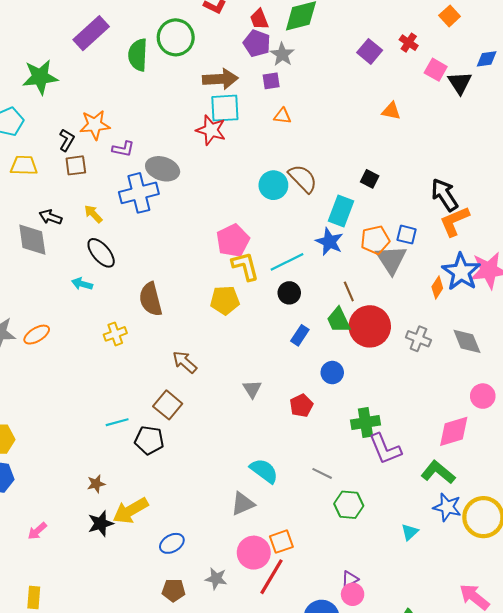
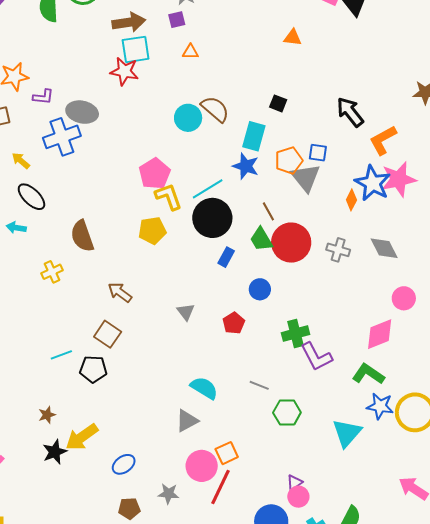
orange L-shape: (455, 221) -> (383, 140), moved
black circle: (289, 293) -> (212, 218), size x1.8
cyan triangle: (410, 532) -> (347, 433), size x1.8

